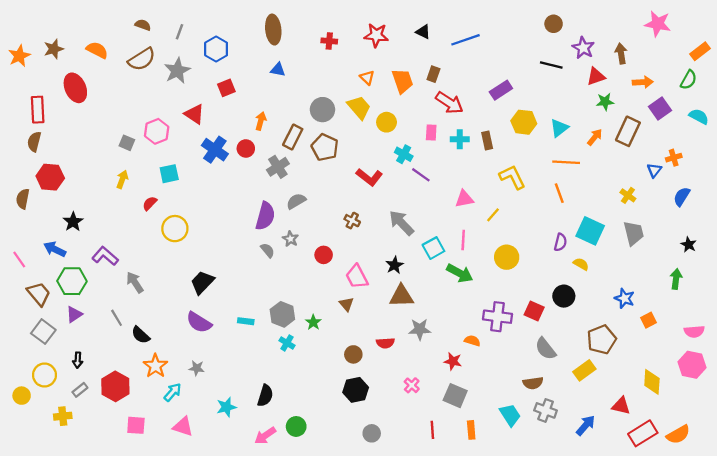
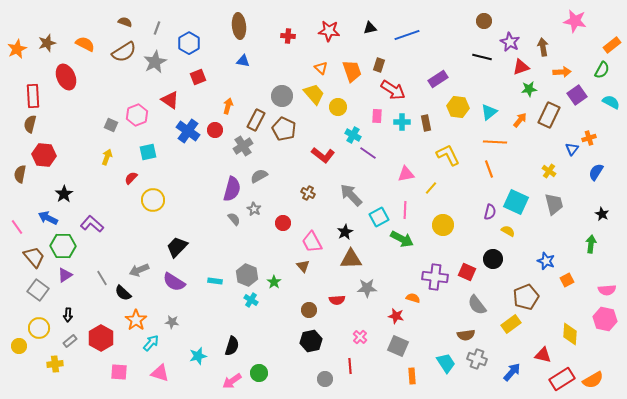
black triangle: (423, 32) -> (370, 28), turned -40
gray arrow: (135, 282) -> (139, 270), moved, turned -78
red line: (432, 430) -> (350, 366), moved

